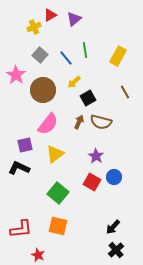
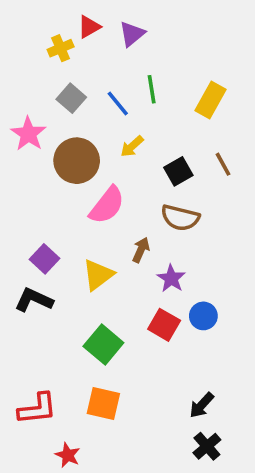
black square: (88, 98) -> (178, 171), moved
brown arrow: (79, 122) -> (141, 250), moved
pink semicircle: (48, 124) -> (107, 205), moved
purple square: (25, 145) -> (44, 259), turned -35

